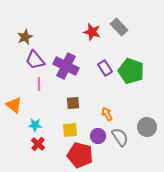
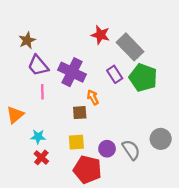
gray rectangle: (119, 27) -> (130, 47), moved, size x1.4
orange triangle: (14, 105) -> (15, 115), turned 42
orange arrow: (107, 114) -> (93, 97), moved

